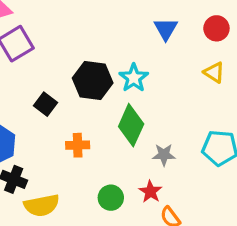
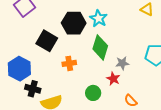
black square: (46, 104) -> (47, 41), size x1.5
red star: (150, 192) -> (113, 79), moved

